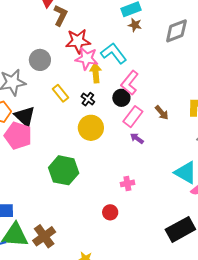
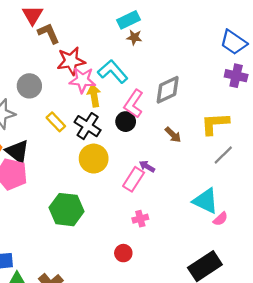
brown L-shape: (60, 15) -> (49, 33), turned -45
gray diamond: (176, 31) -> (168, 90), moved
black cross: (88, 99) -> (88, 126), size x1.6
pink rectangle: (133, 117) -> (134, 179), moved

